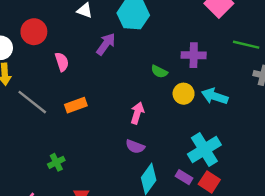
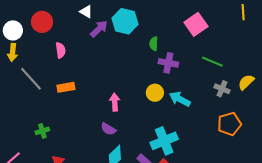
purple arrow: (106, 44) -> (99, 29), moved
green semicircle: (159, 72) -> (154, 44), moved, turned 56
pink arrow: (137, 113) -> (115, 102), turned -30

